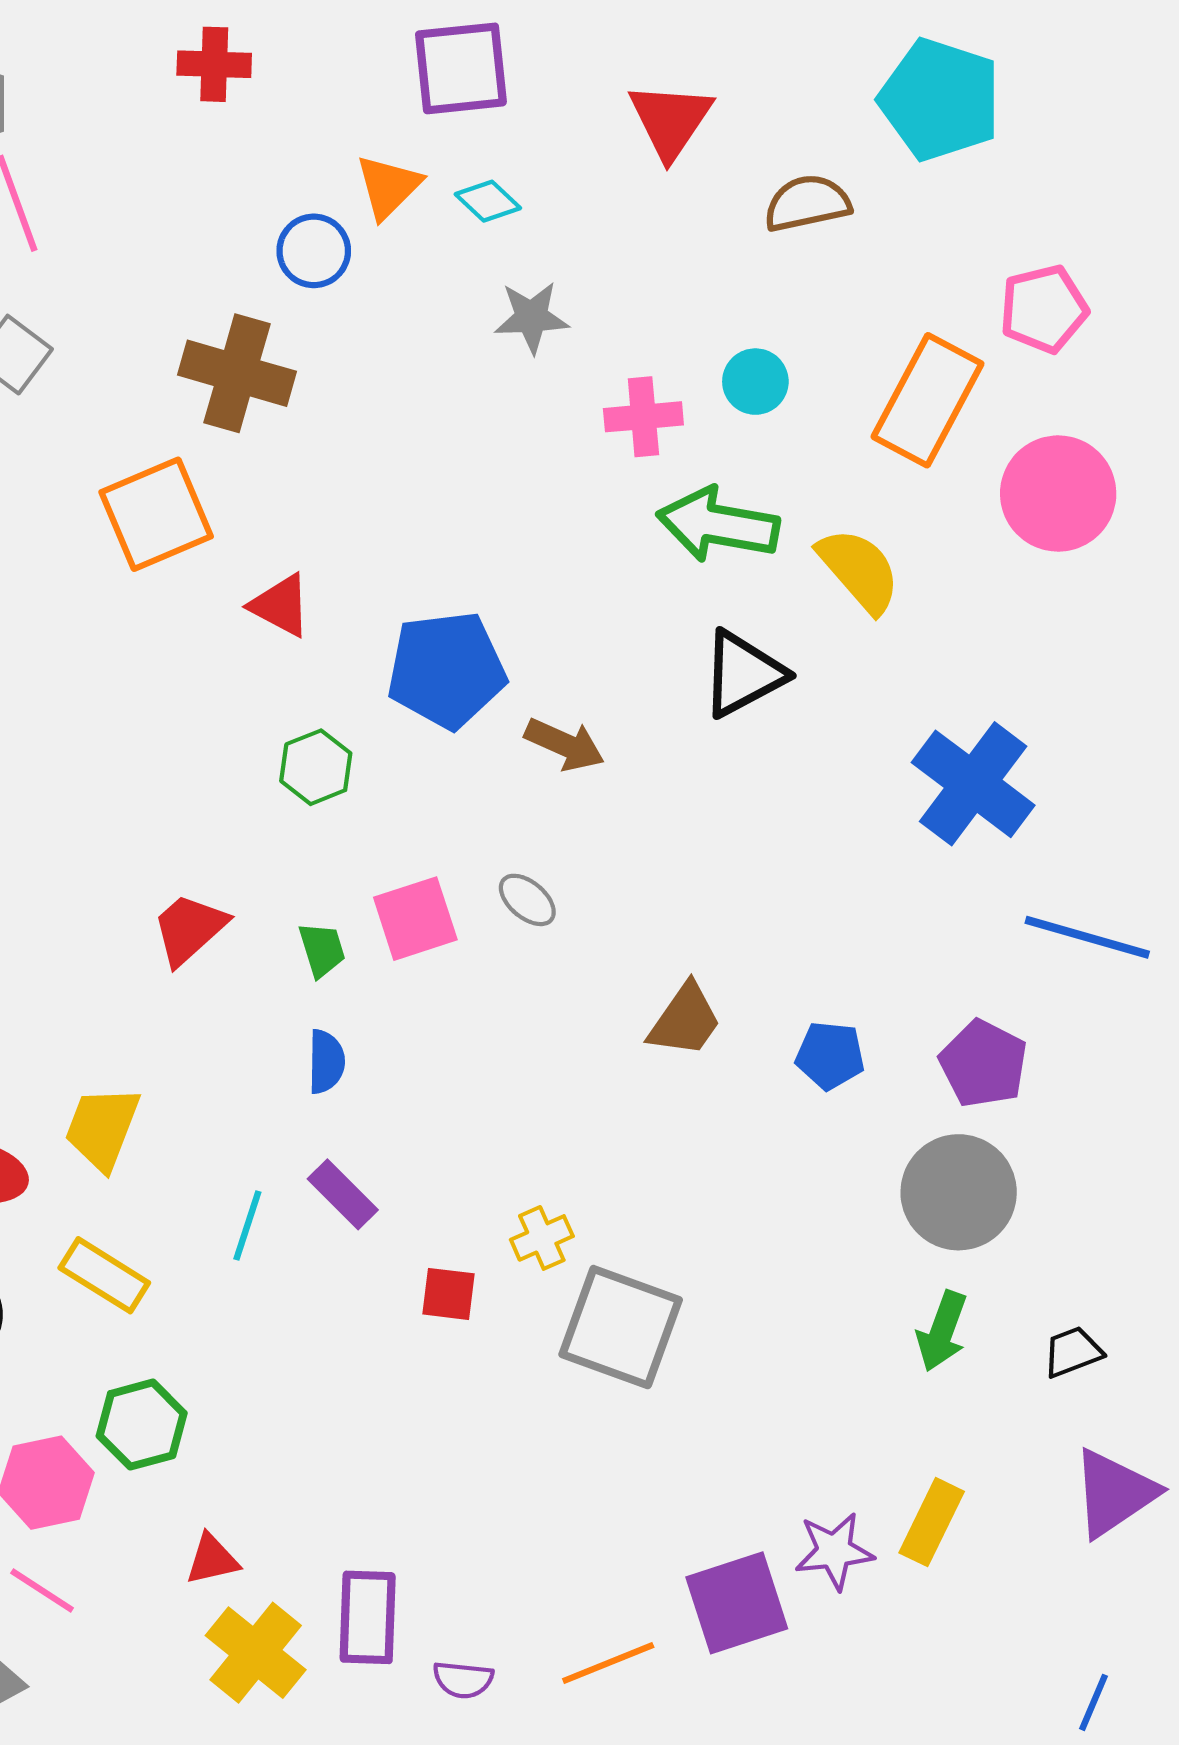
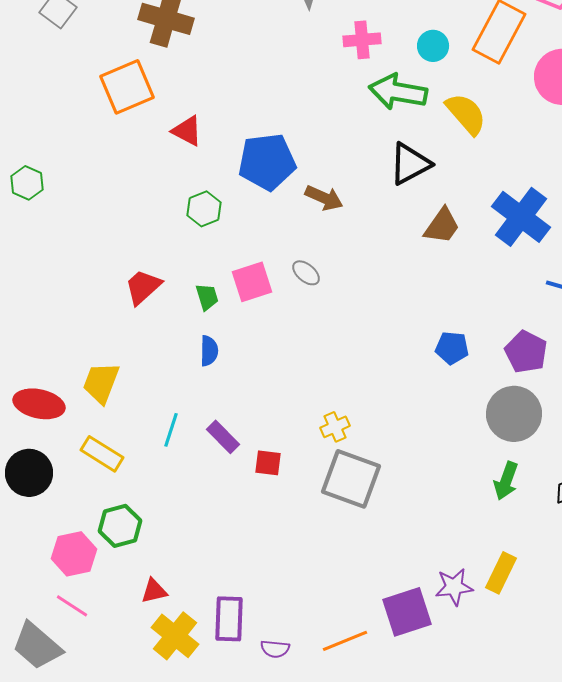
cyan circle: (755, 382) -> (433, 46), moved
brown trapezoid: (685, 1020) -> (442, 226), moved
purple rectangle: (343, 1194) -> (223, 437), moved
yellow cross: (542, 1238) -> (335, 427), moved

